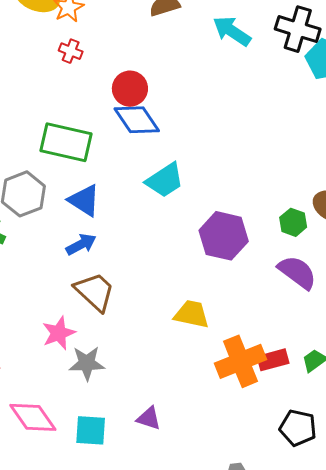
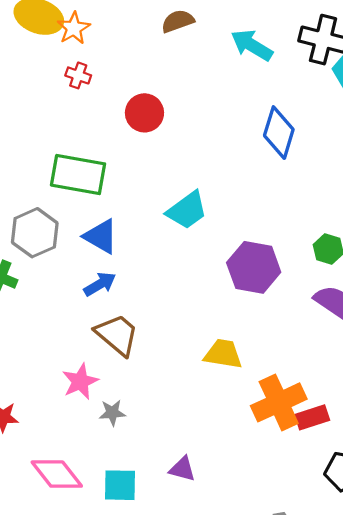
blue diamond: (137, 120) -> (279, 133), moved, turned 54
red rectangle: (273, 360) -> (312, 417), moved
gray star: (87, 363) -> (112, 413), size x0.7

